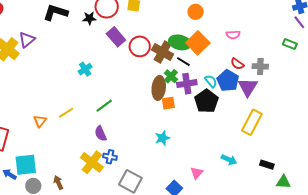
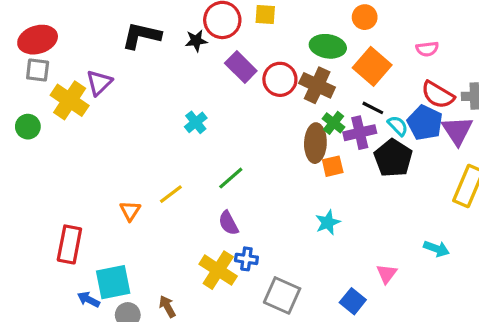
green ellipse: (180, 42) -> (328, 46), moved
black line: (183, 62) -> (373, 108), moved
red semicircle: (237, 64) -> (438, 95), size x1.5

